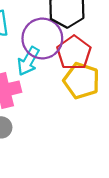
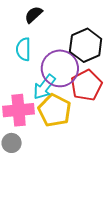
yellow pentagon: (81, 81) -> (55, 110), moved

